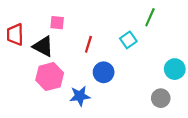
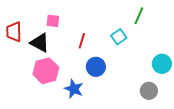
blue star: (80, 96) -> (74, 89), turned 30

